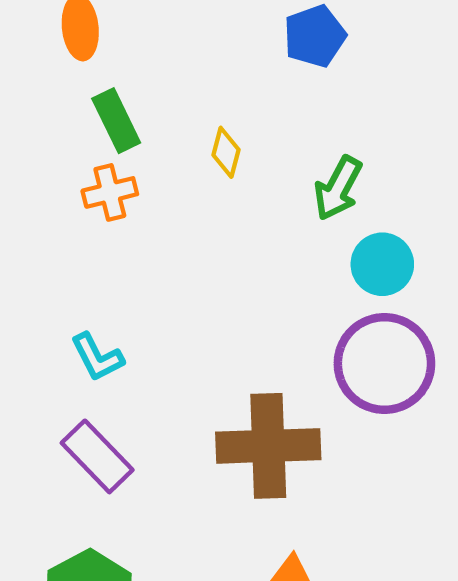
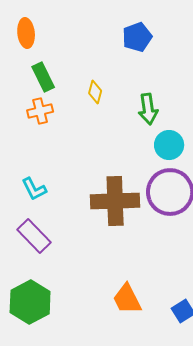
green arrow: (338, 188) -> (148, 109), turned -36
brown cross: (268, 446) -> (115, 201), moved

